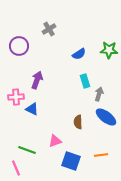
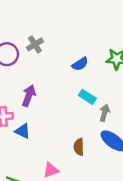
gray cross: (49, 29) -> (35, 44), moved
cyan rectangle: (85, 81) -> (87, 97), turned -40

